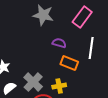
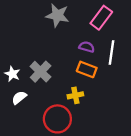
purple semicircle: (59, 43) -> (87, 47), moved
gray cross: (33, 82) -> (41, 72), moved

